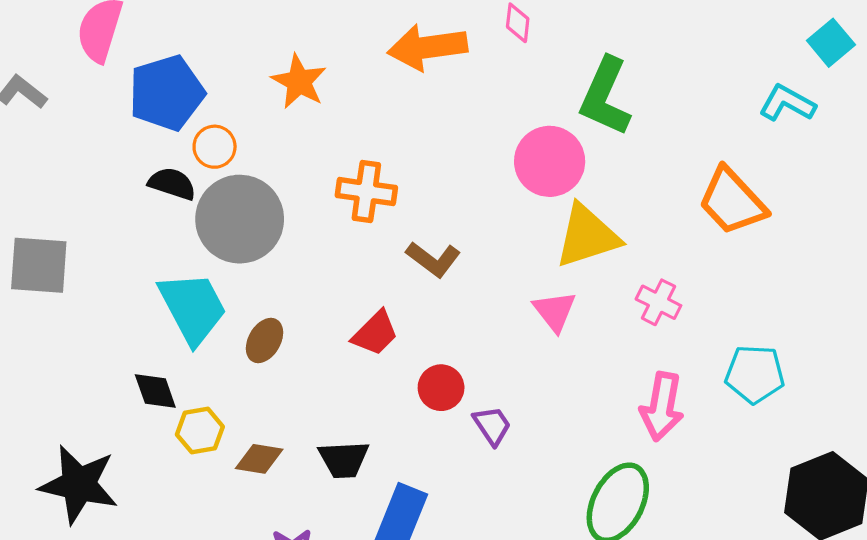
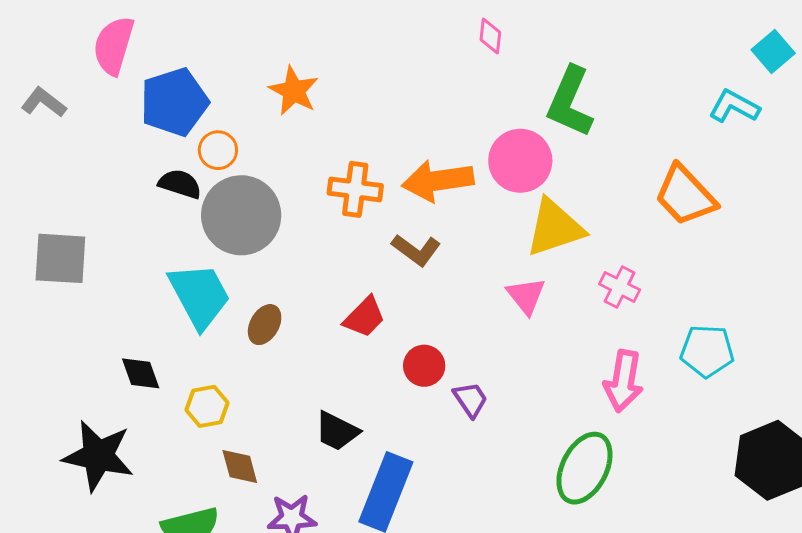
orange arrow: (427, 47) -> (438, 181), moved
black diamond: (155, 391) -> (141, 373), moved
brown diamond: (259, 459) -> (240, 467), moved, turned 66
black trapezoid: (344, 459) -> (337, 431), turned 30

